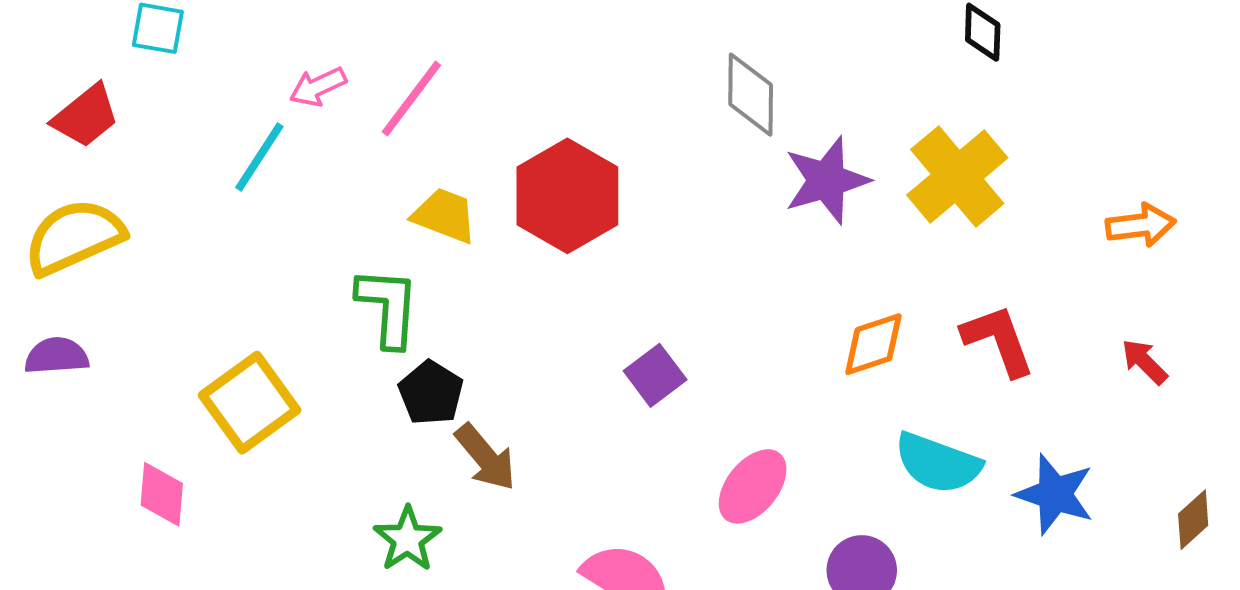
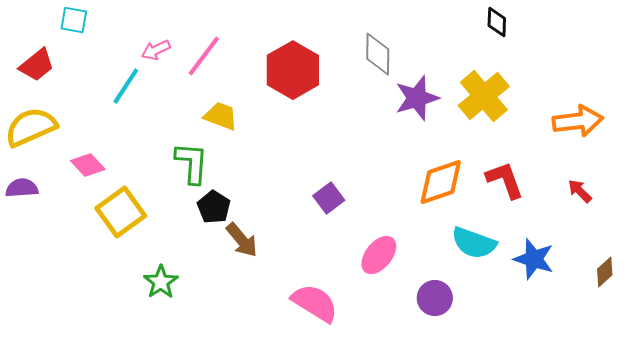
red hexagon: (567, 196) -> (293, 70), moved
orange arrow: (1141, 225) -> (578, 121), size x1.4
orange diamond: (873, 344) -> (441, 182), size x1.4
pink diamond: (162, 494) -> (88, 165), moved, turned -48
green star: (407, 539) -> (161, 282), moved

